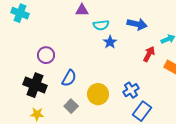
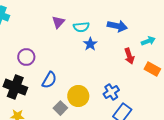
purple triangle: (82, 10) -> (58, 22), moved, turned -48
red arrow: (149, 54) -> (129, 56), turned 133
gray square: (71, 106) -> (60, 108), moved

